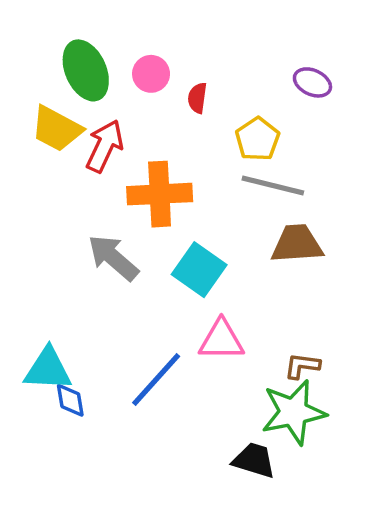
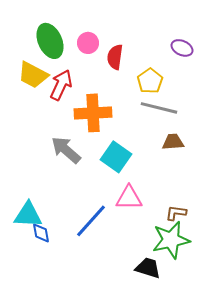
red semicircle: (197, 98) -> (115, 57), size x1.4
brown trapezoid: (297, 244) -> (173, 142), size x0.7

